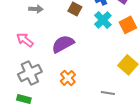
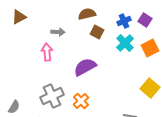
pink arrow: (25, 40) -> (47, 52), moved, turned 48
orange cross: (68, 78) -> (81, 101), moved

